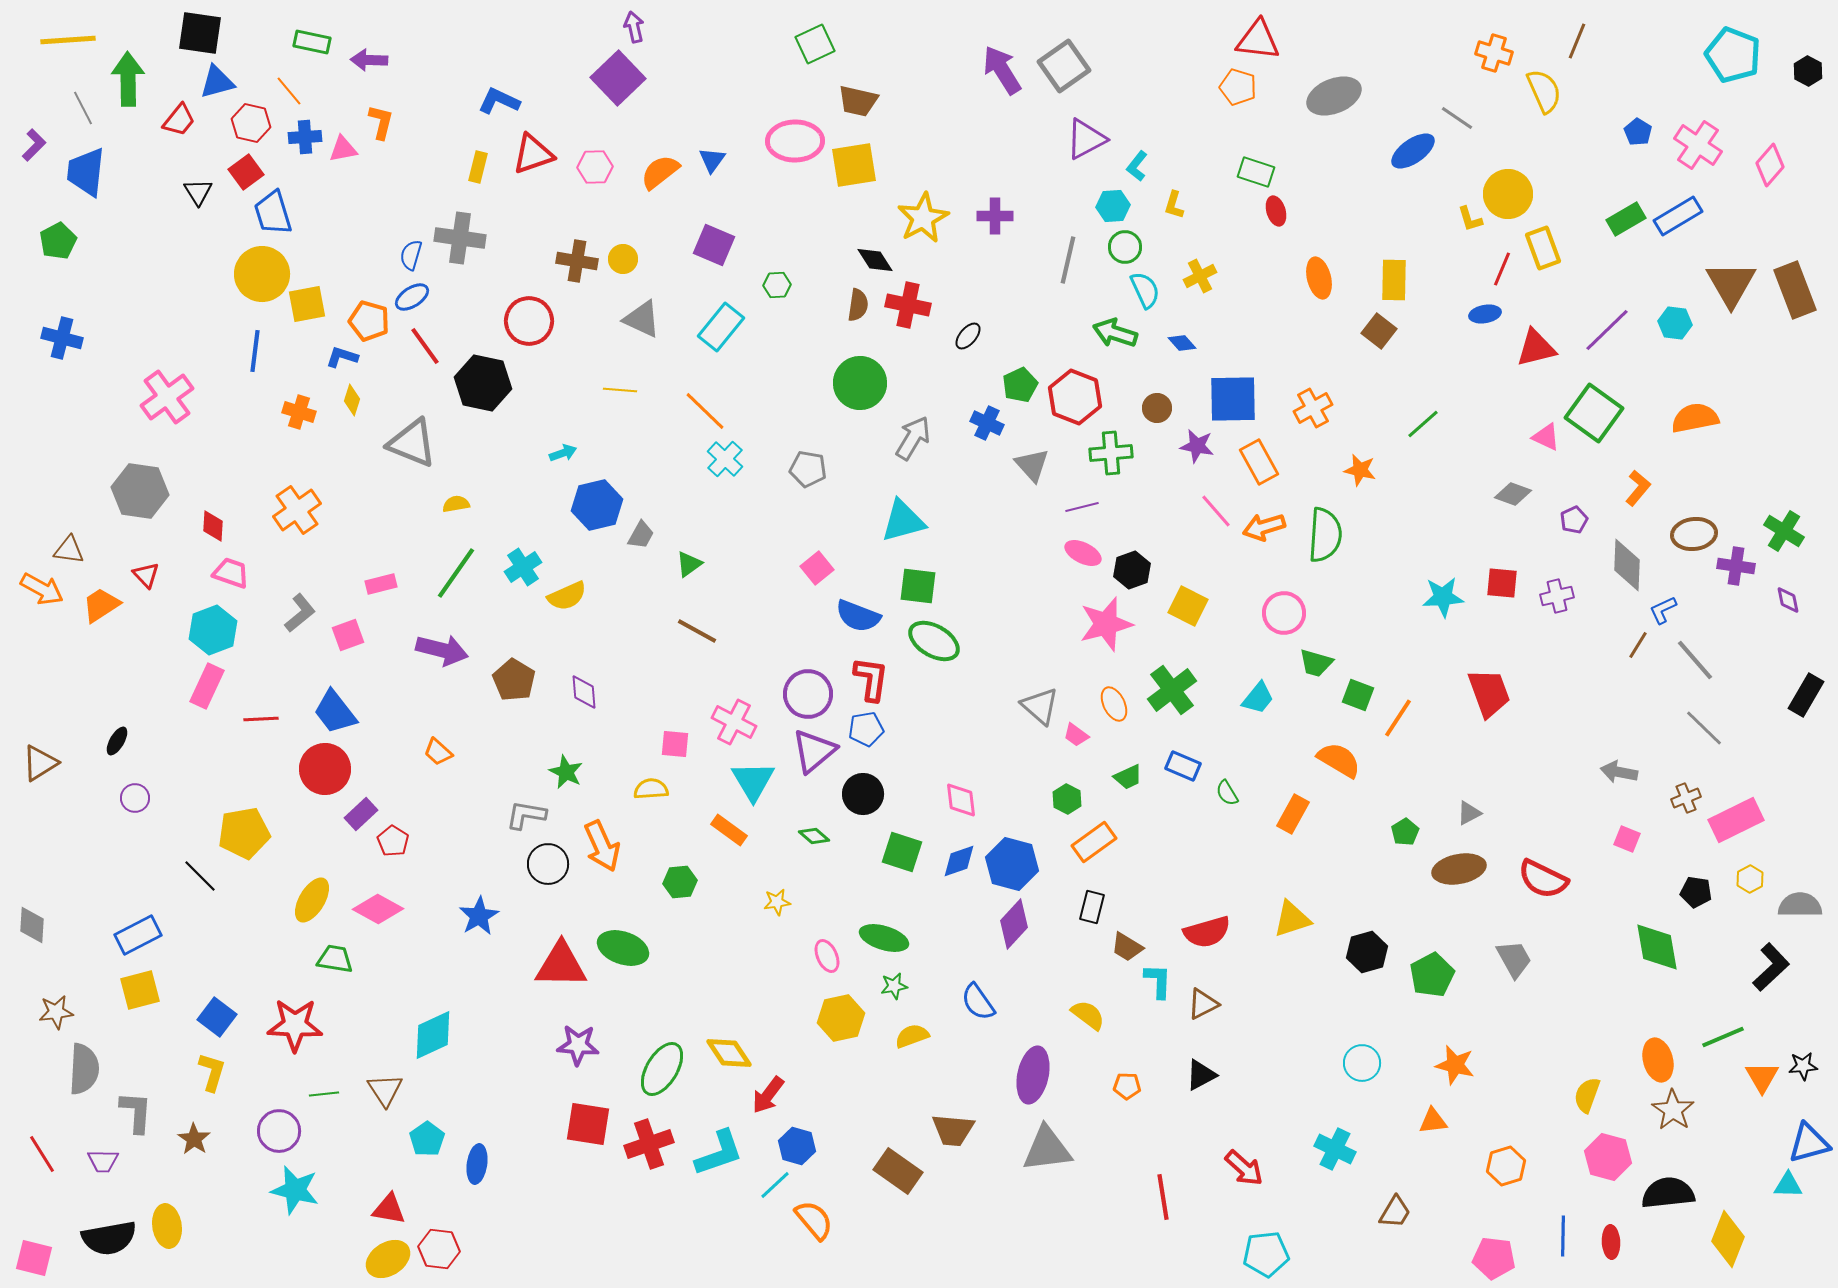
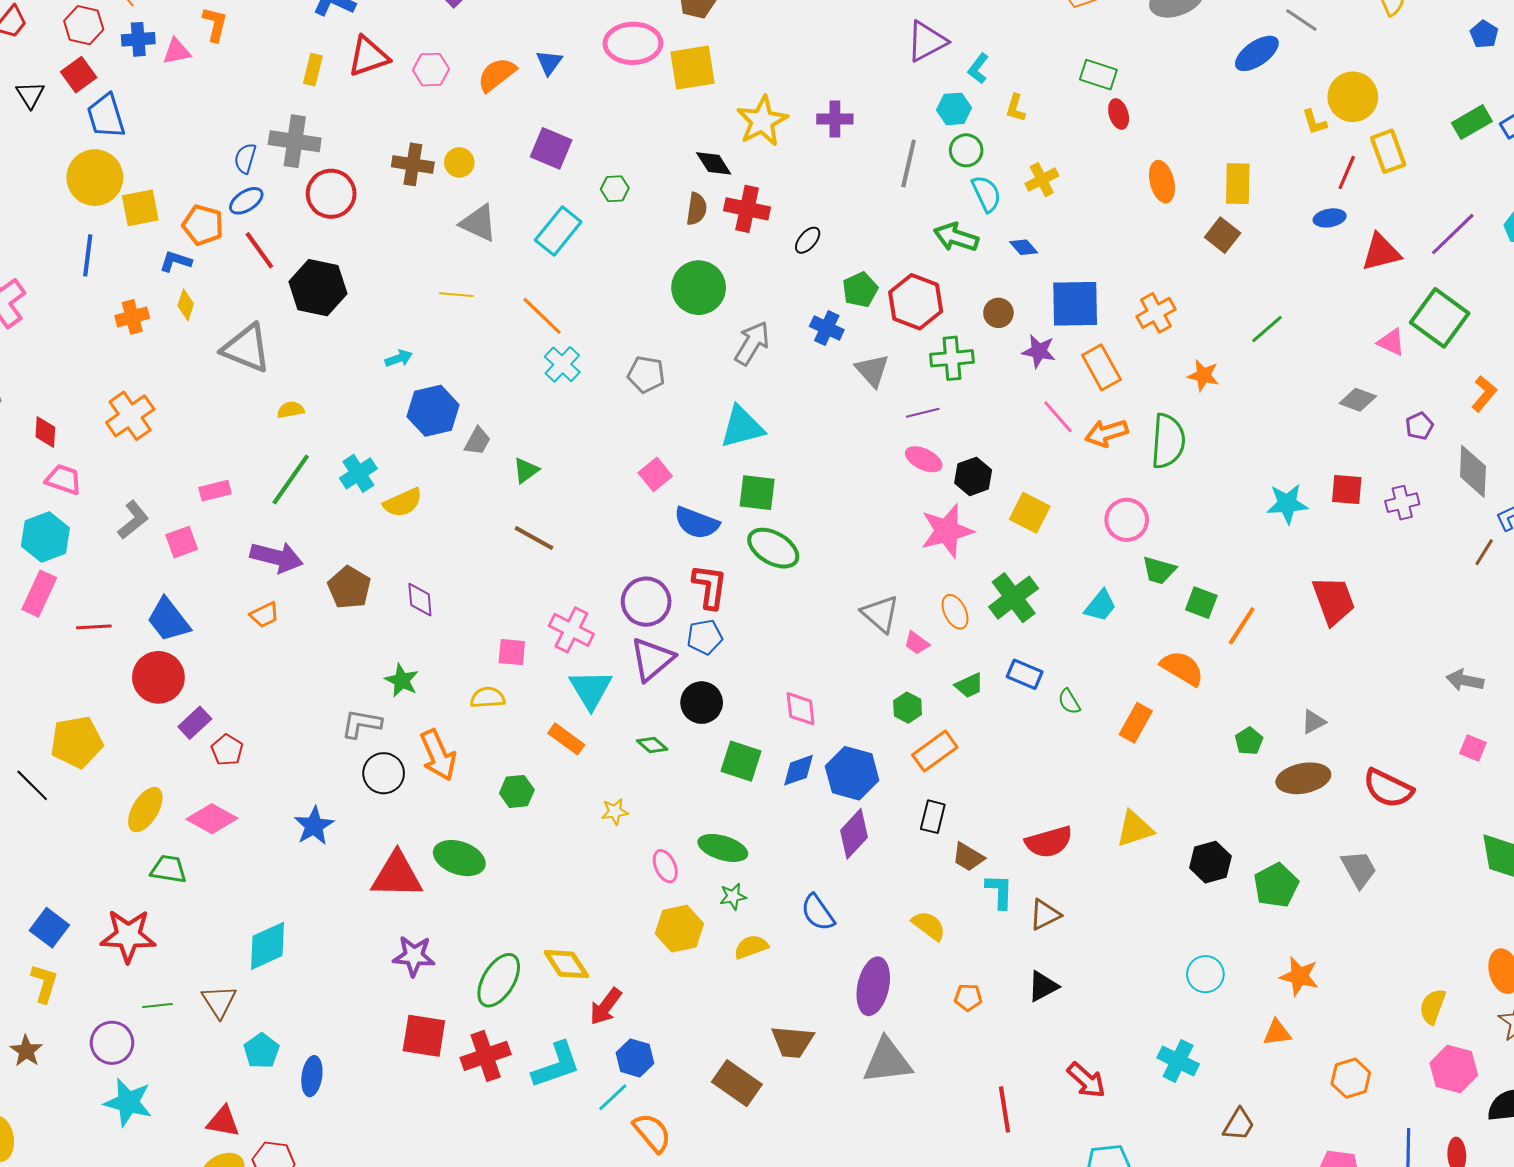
red circle: (529, 321) -> (331, 194), moved
orange cross: (299, 412) -> (132, 317), turned -32
orange trapezoid: (438, 752) -> (264, 615), moved, turned -68

